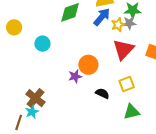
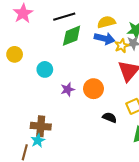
blue arrow: (102, 17) -> (104, 39), turned 66
purple star: (75, 76) -> (68, 89), moved
brown cross: (35, 98) -> (41, 126), turned -30

